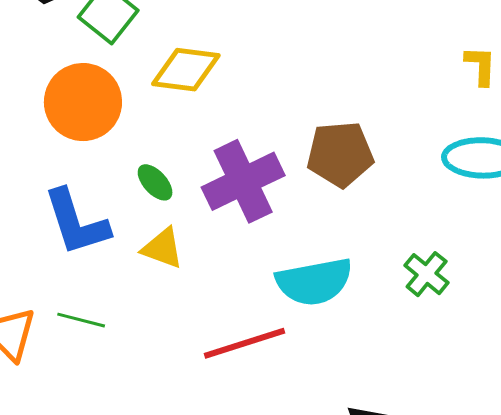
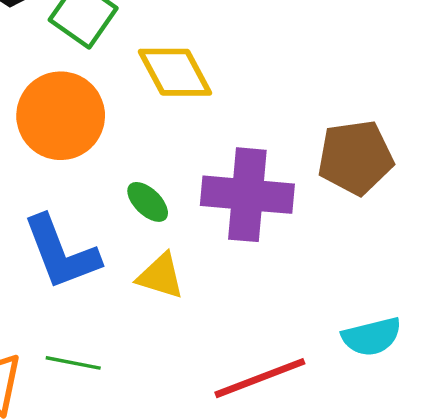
yellow diamond: (186, 70) -> (175, 72), turned 58
purple cross: (243, 181) -> (247, 195), turned 34
cyan semicircle: (314, 282) -> (372, 337), moved, size x0.7

